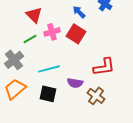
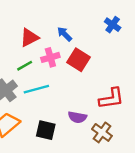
blue arrow: (79, 12) -> (64, 34), moved
red triangle: (34, 15) -> (29, 38), turned 48
cyan line: (49, 69) -> (36, 89), moved

